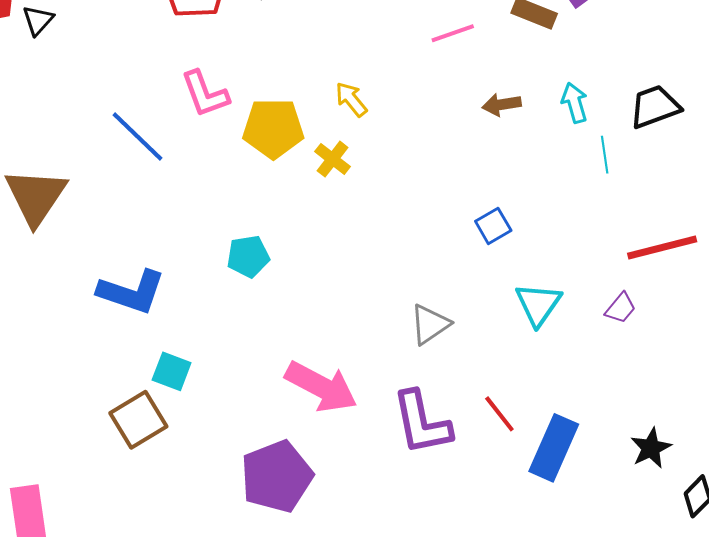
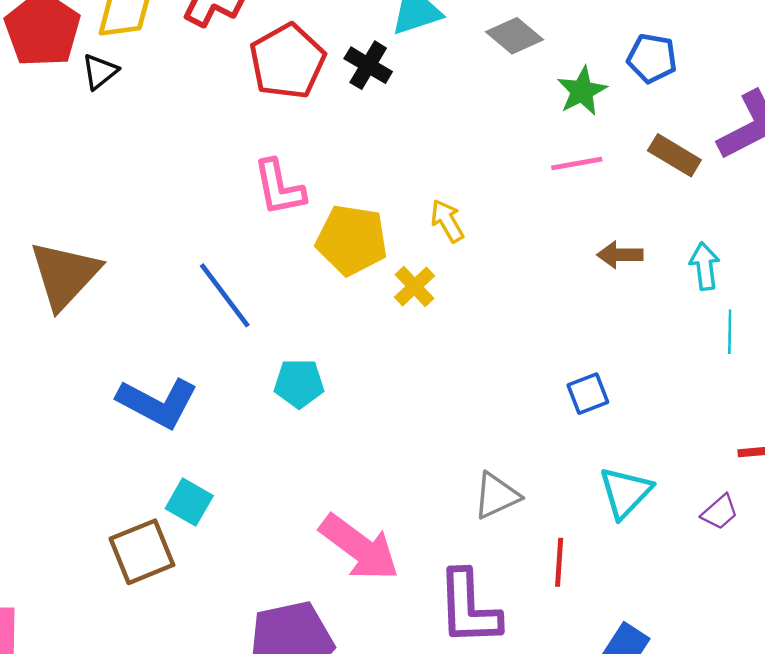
blue line: (138, 137) -> (225, 295), moved
red line: (499, 414) -> (559, 562), moved, turned 33

